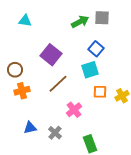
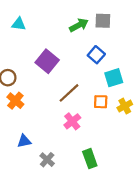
cyan square: (90, 70) -> (114, 78), moved
brown line: (58, 84) -> (69, 93), moved
orange cross: (22, 91) -> (15, 101), turned -35
gray cross: (55, 133) -> (47, 160), moved

